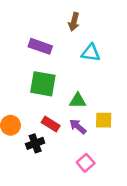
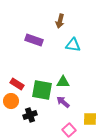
green square: (43, 84) -> (42, 90), moved
yellow square: (104, 120) -> (90, 119), moved
red rectangle: (51, 124) -> (17, 84), moved

